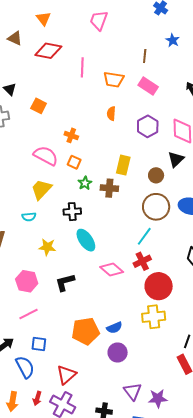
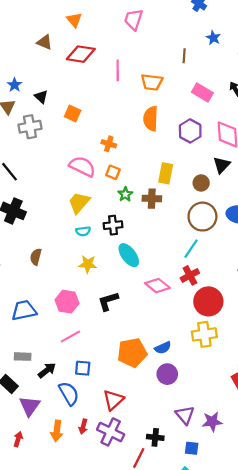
pink rectangle: (148, 86) -> (202, 93), moved
orange semicircle: (111, 113) -> (151, 119), size x1.6
cyan semicircle: (29, 217) -> (83, 231), moved

